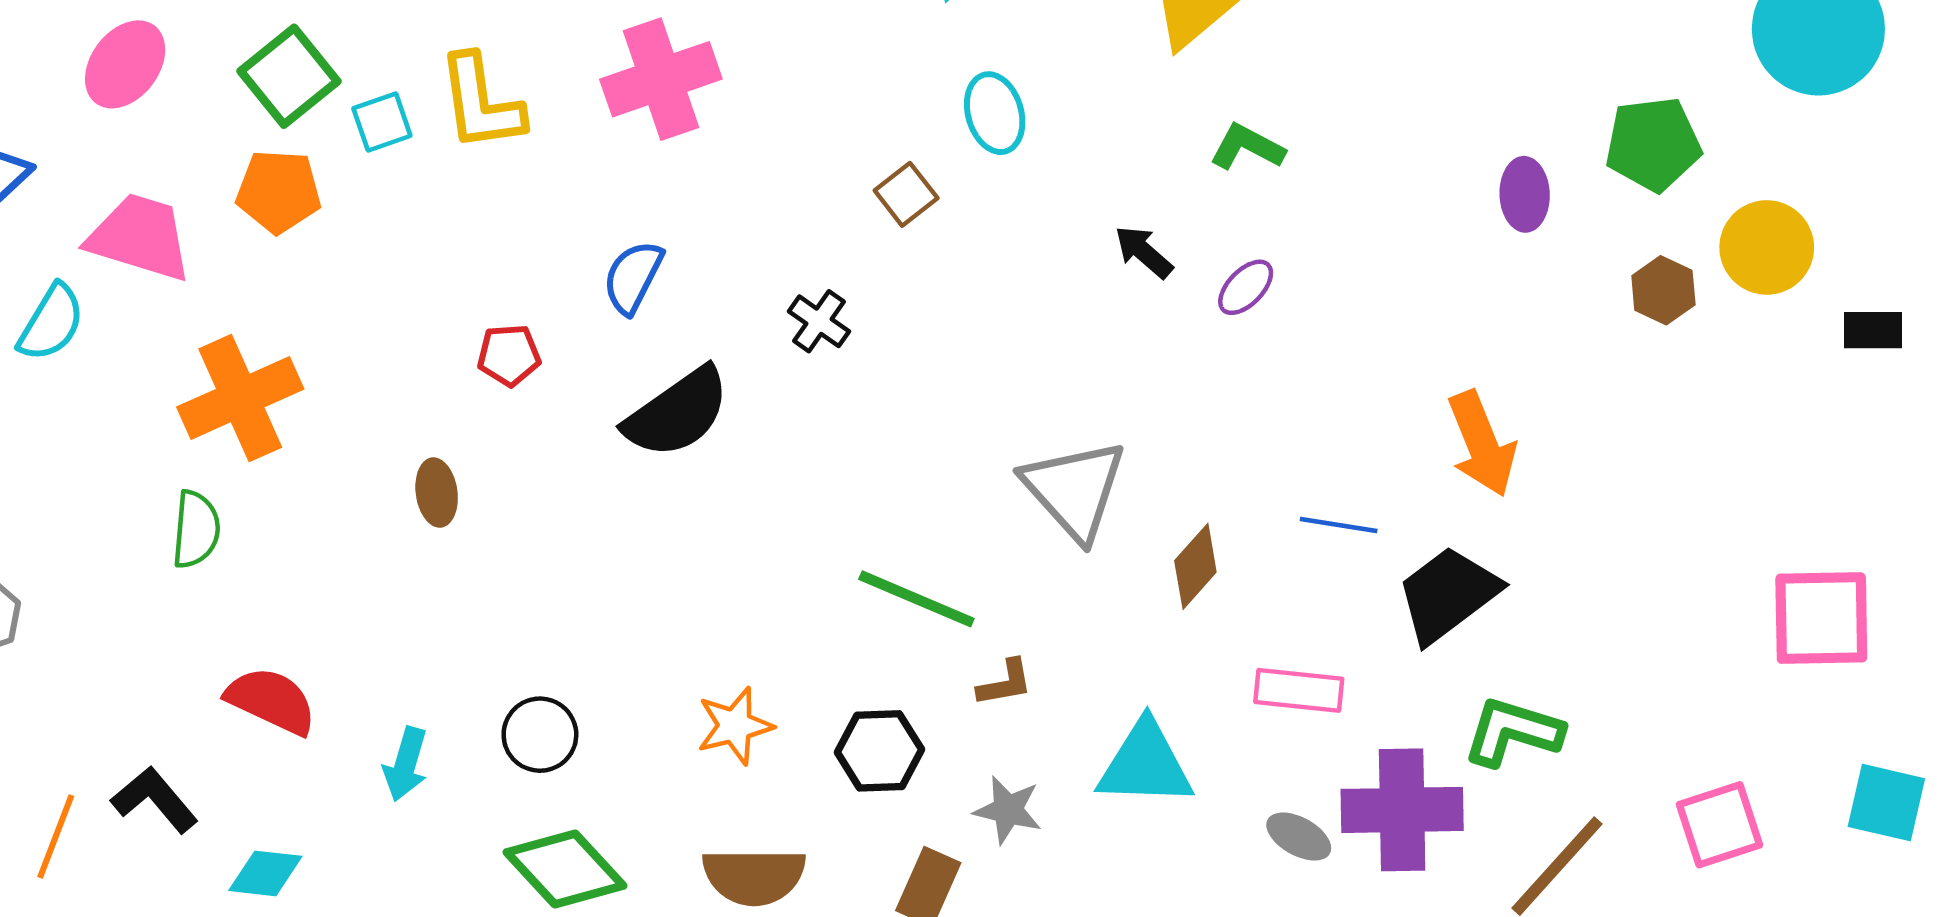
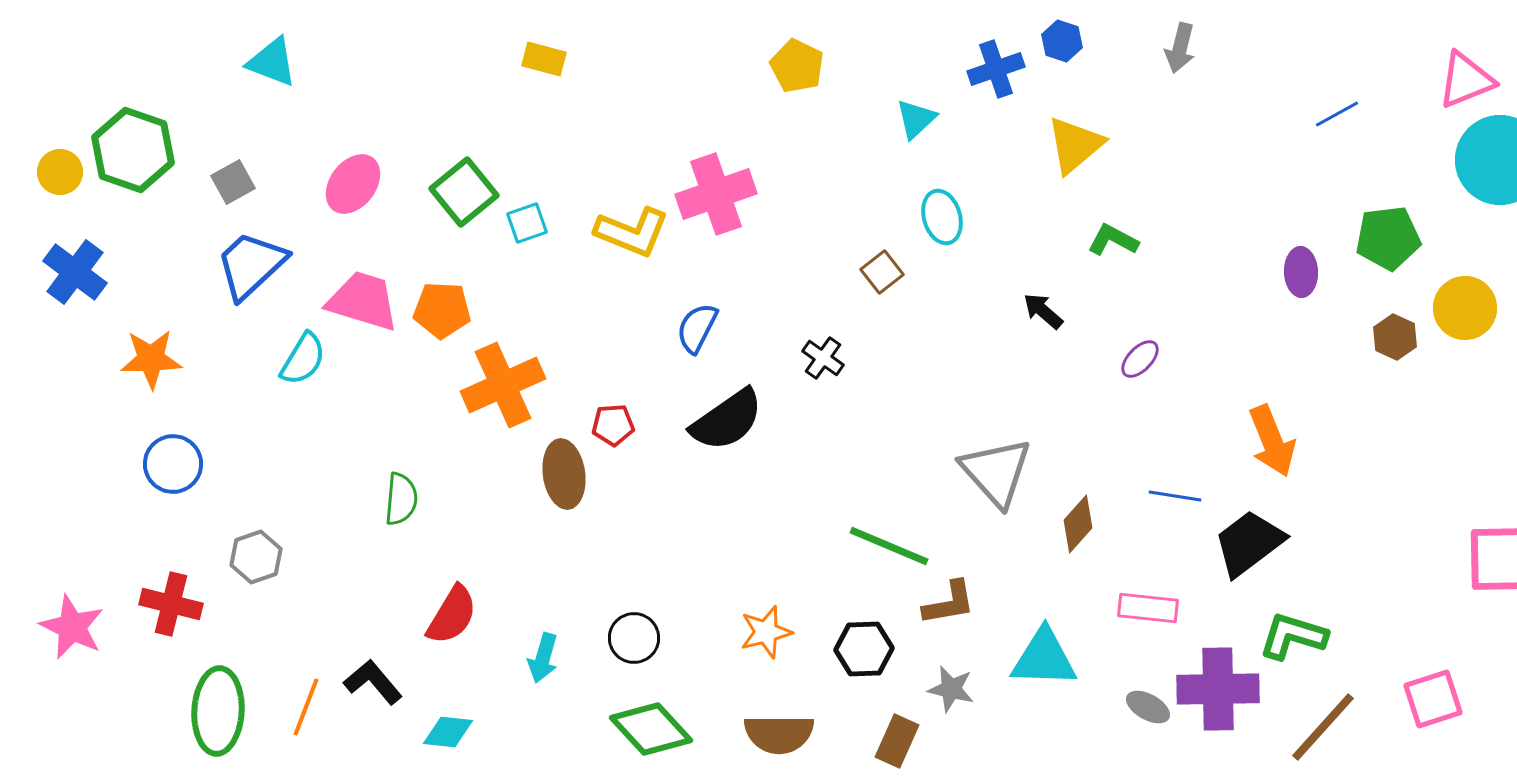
yellow L-shape: (481, 103) -> (632, 232), moved, turned -60
orange pentagon: (279, 191) -> (442, 310), moved
purple ellipse: (1246, 287) -> (1140, 359), moved
red pentagon: (509, 355) -> (613, 425), moved
orange cross: (240, 398) -> (503, 385), moved
brown ellipse: (437, 493) -> (564, 474), size x1.5
brown L-shape: (1005, 683) -> (949, 603), size x1.4
red semicircle: (271, 701) -> (452, 615), turned 96

